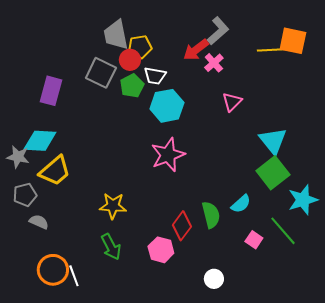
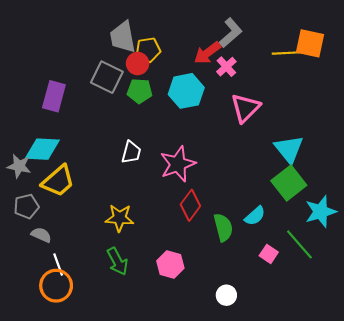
white trapezoid: (155, 76) -> (131, 152), moved, turned -85
green pentagon: (132, 86) -> (140, 91), turned 30
pink triangle: (232, 102) -> (245, 108), size x1.4
cyan hexagon: (167, 106) -> (186, 91), moved
red diamond: (182, 226) -> (190, 205), moved
white line: (74, 276) -> (58, 265), moved

